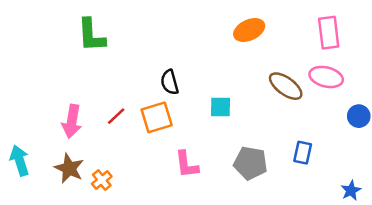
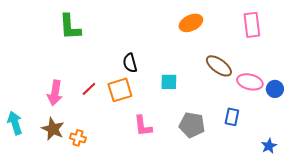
pink ellipse: (326, 77) -> (250, 82), moved
orange cross: (102, 180) -> (78, 138), turned -35

